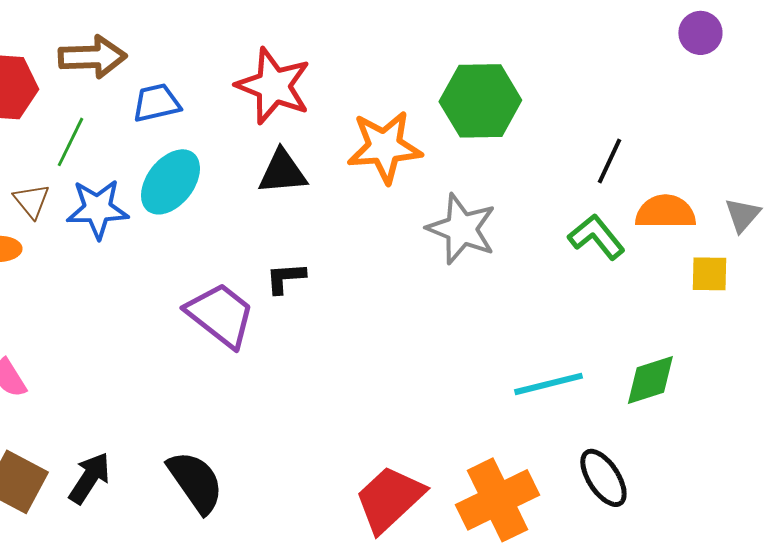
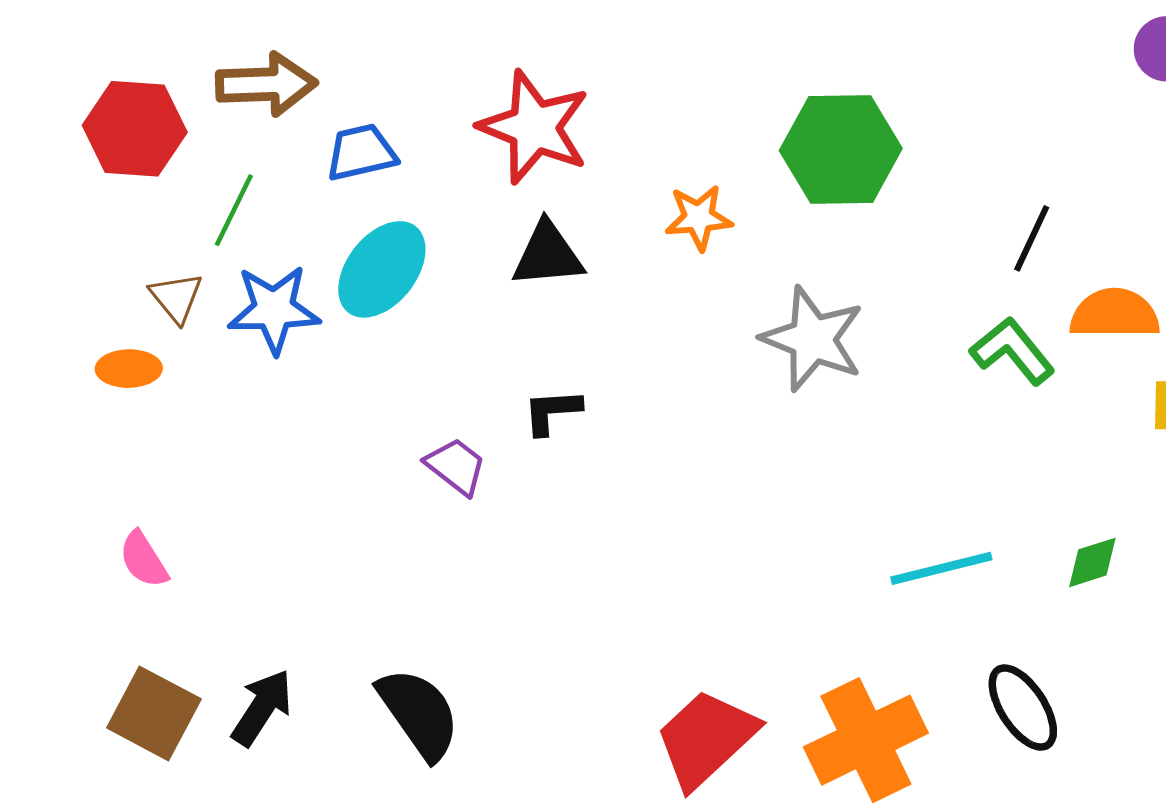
orange star: (384, 147) -> (699, 218), size x0.6
purple trapezoid: (220, 315) -> (456, 466), size x0.6
green diamond: (650, 380) -> (1092, 562), size x0.7

